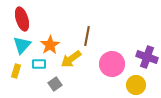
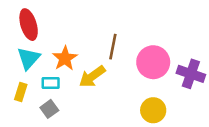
pink circle: (112, 64) -> (153, 62), moved
gray square: (55, 84) -> (49, 109), moved
yellow circle: (136, 85) -> (153, 110), moved

